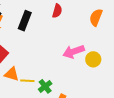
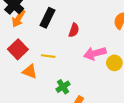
red semicircle: (57, 11) -> (74, 30), moved
yellow line: (27, 81) -> (48, 56), moved

